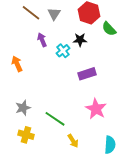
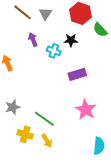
cyan cross: (63, 51) -> (54, 51), turned -32
yellow cross: (26, 135) -> (25, 134), moved
yellow arrow: (73, 141) -> (47, 141), moved

